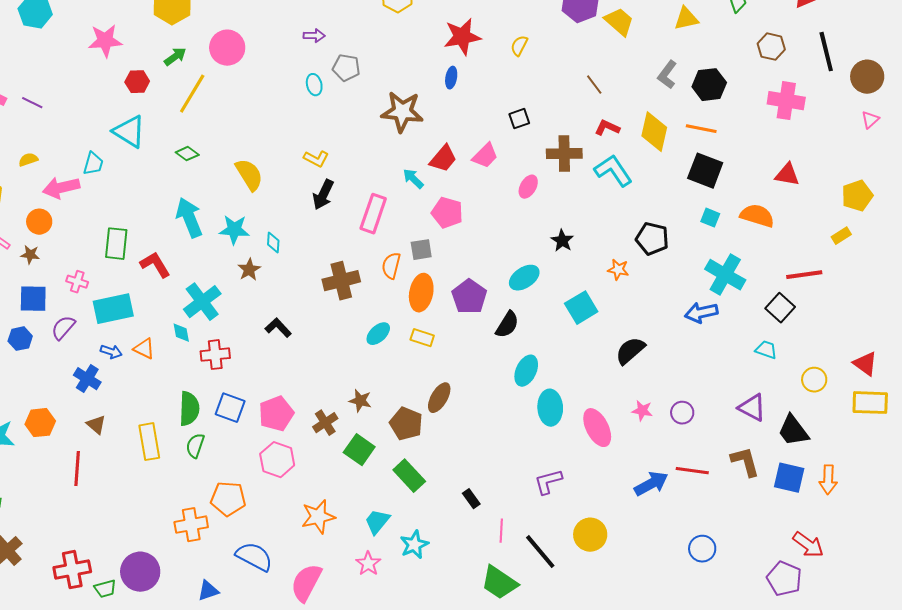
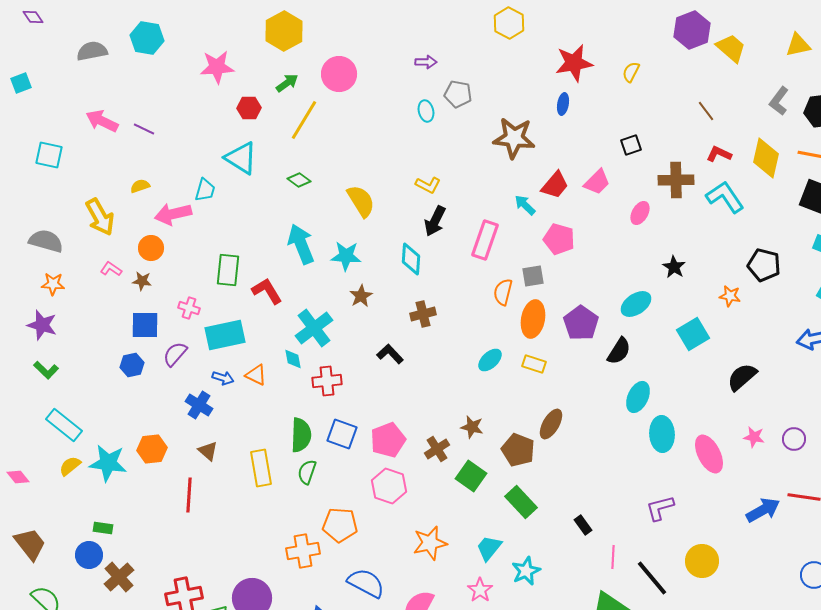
cyan diamond: (273, 243) -> (411, 259), moved, size x1.5
brown cross: (341, 281) -> (423, 314), moved, size x0.7

